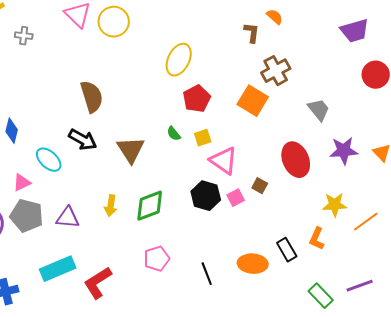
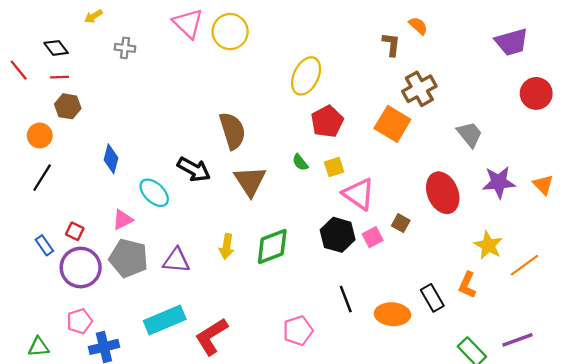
brown semicircle: (92, 97) -> (232, 131), moved
yellow star: (335, 205) -> (488, 245), turned 30
pink pentagon: (157, 259) -> (298, 331), moved
black line: (207, 274) -> (346, 299), moved

